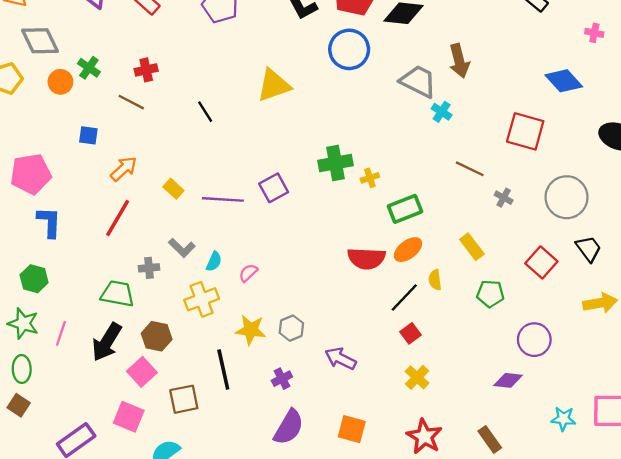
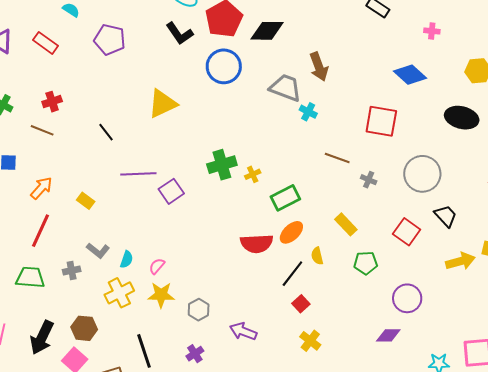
purple line: (223, 199) -> (138, 174), moved
green trapezoid: (117, 294) -> (30, 278), moved
yellow star: (251, 330) -> (161, 295), moved

